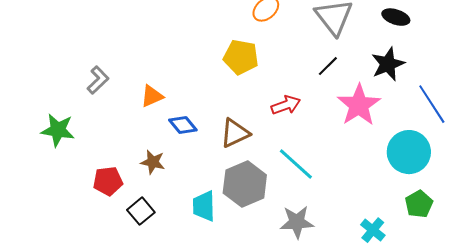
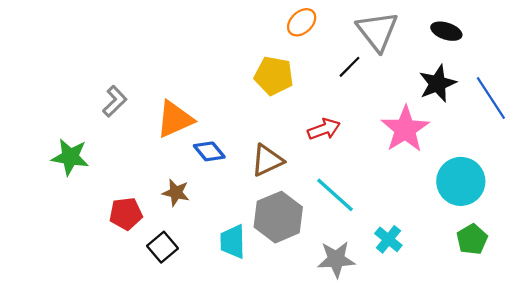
black line: (328, 66) -> (350, 67), moved
orange triangle: (152, 96) -> (175, 119), size x1.5
blue line: (432, 104) -> (491, 98), moved
cyan cross: (373, 230) -> (388, 239), moved

